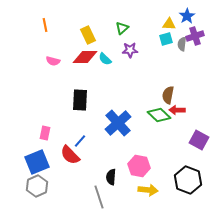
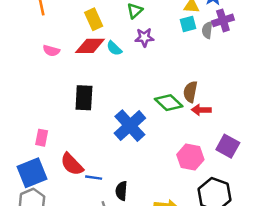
green diamond: (159, 115) -> (169, 103), moved
blue line: (80, 141) -> (94, 178), moved, turned 56
pink hexagon: (139, 166) -> (190, 157), moved

